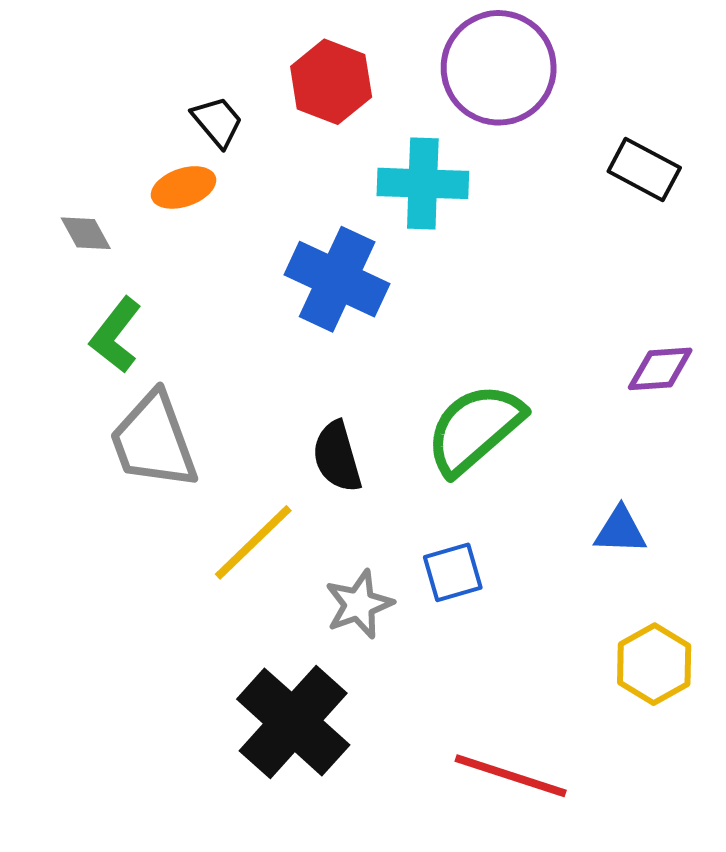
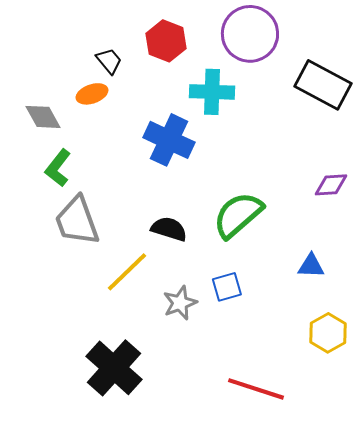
black rectangle: (644, 170) -> (323, 85), size x1.6
gray diamond: (86, 233) -> (43, 117), size x1.4
black semicircle: (337, 457) -> (169, 229), turned 123
black cross: (293, 722) -> (114, 368), moved

